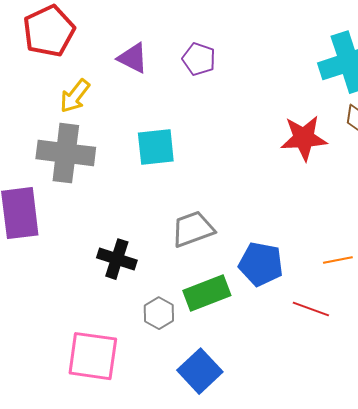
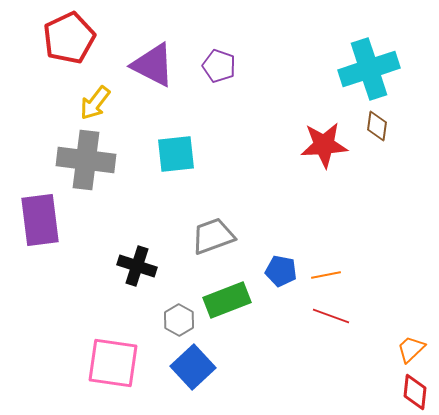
purple triangle: (133, 58) -> (153, 65), size x1.4
orange line: (338, 260) -> (326, 275), moved
blue pentagon: (261, 264) -> (281, 271), size x0.7
blue square: (200, 371) -> (193, 367), moved

